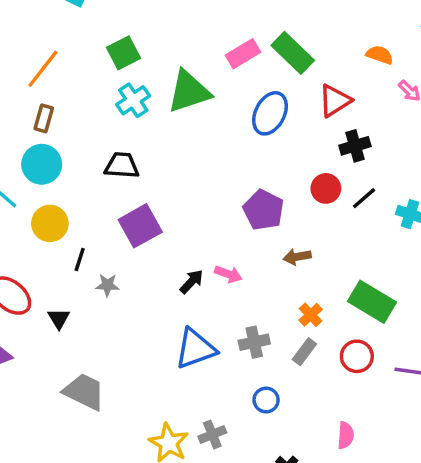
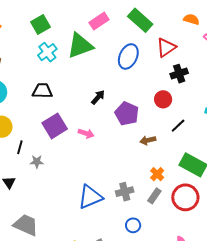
pink rectangle: (243, 54) -> (99, 21), moved
black line: (364, 198) -> (178, 126), moved
pink arrow: (228, 274) -> (86, 133), moved
black arrow: (192, 282) -> (98, 97), moved
red circle: (357, 356) -> (185, 197), size x1.4

